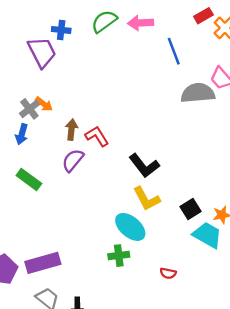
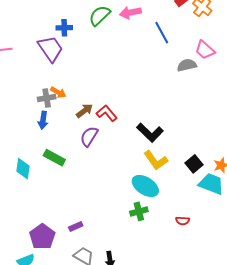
gray semicircle: (198, 93) -> (187, 65), size x0.7
gray cross: (29, 109) -> (47, 98), turned 36
brown arrow: (71, 130) -> (84, 111), turned 54
purple rectangle: (43, 263) -> (76, 226), size x0.5

